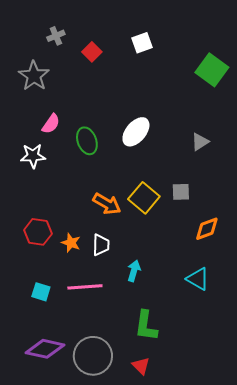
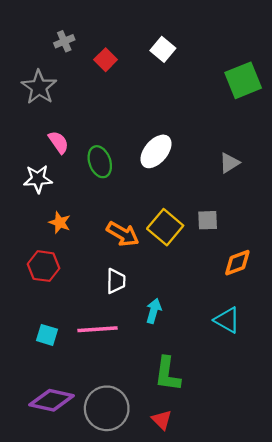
white square: (142, 43) -> (163, 49), turned -30
green square: (212, 70) -> (243, 80), turned 32
pink semicircle: (51, 124) -> (58, 142), turned -70
orange star: (71, 243) -> (60, 223), moved

